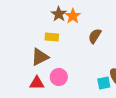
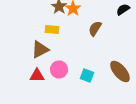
cyan square: (104, 83) -> (87, 76), moved, turned 32

